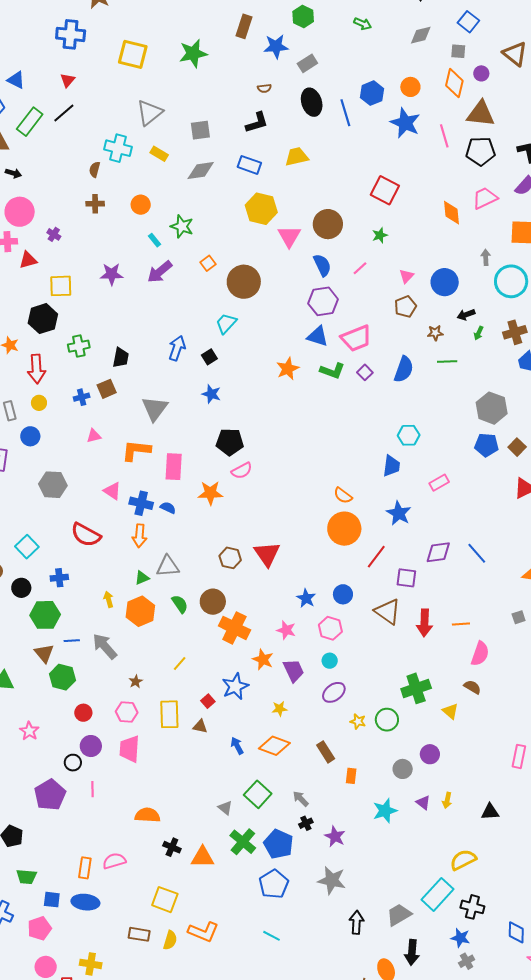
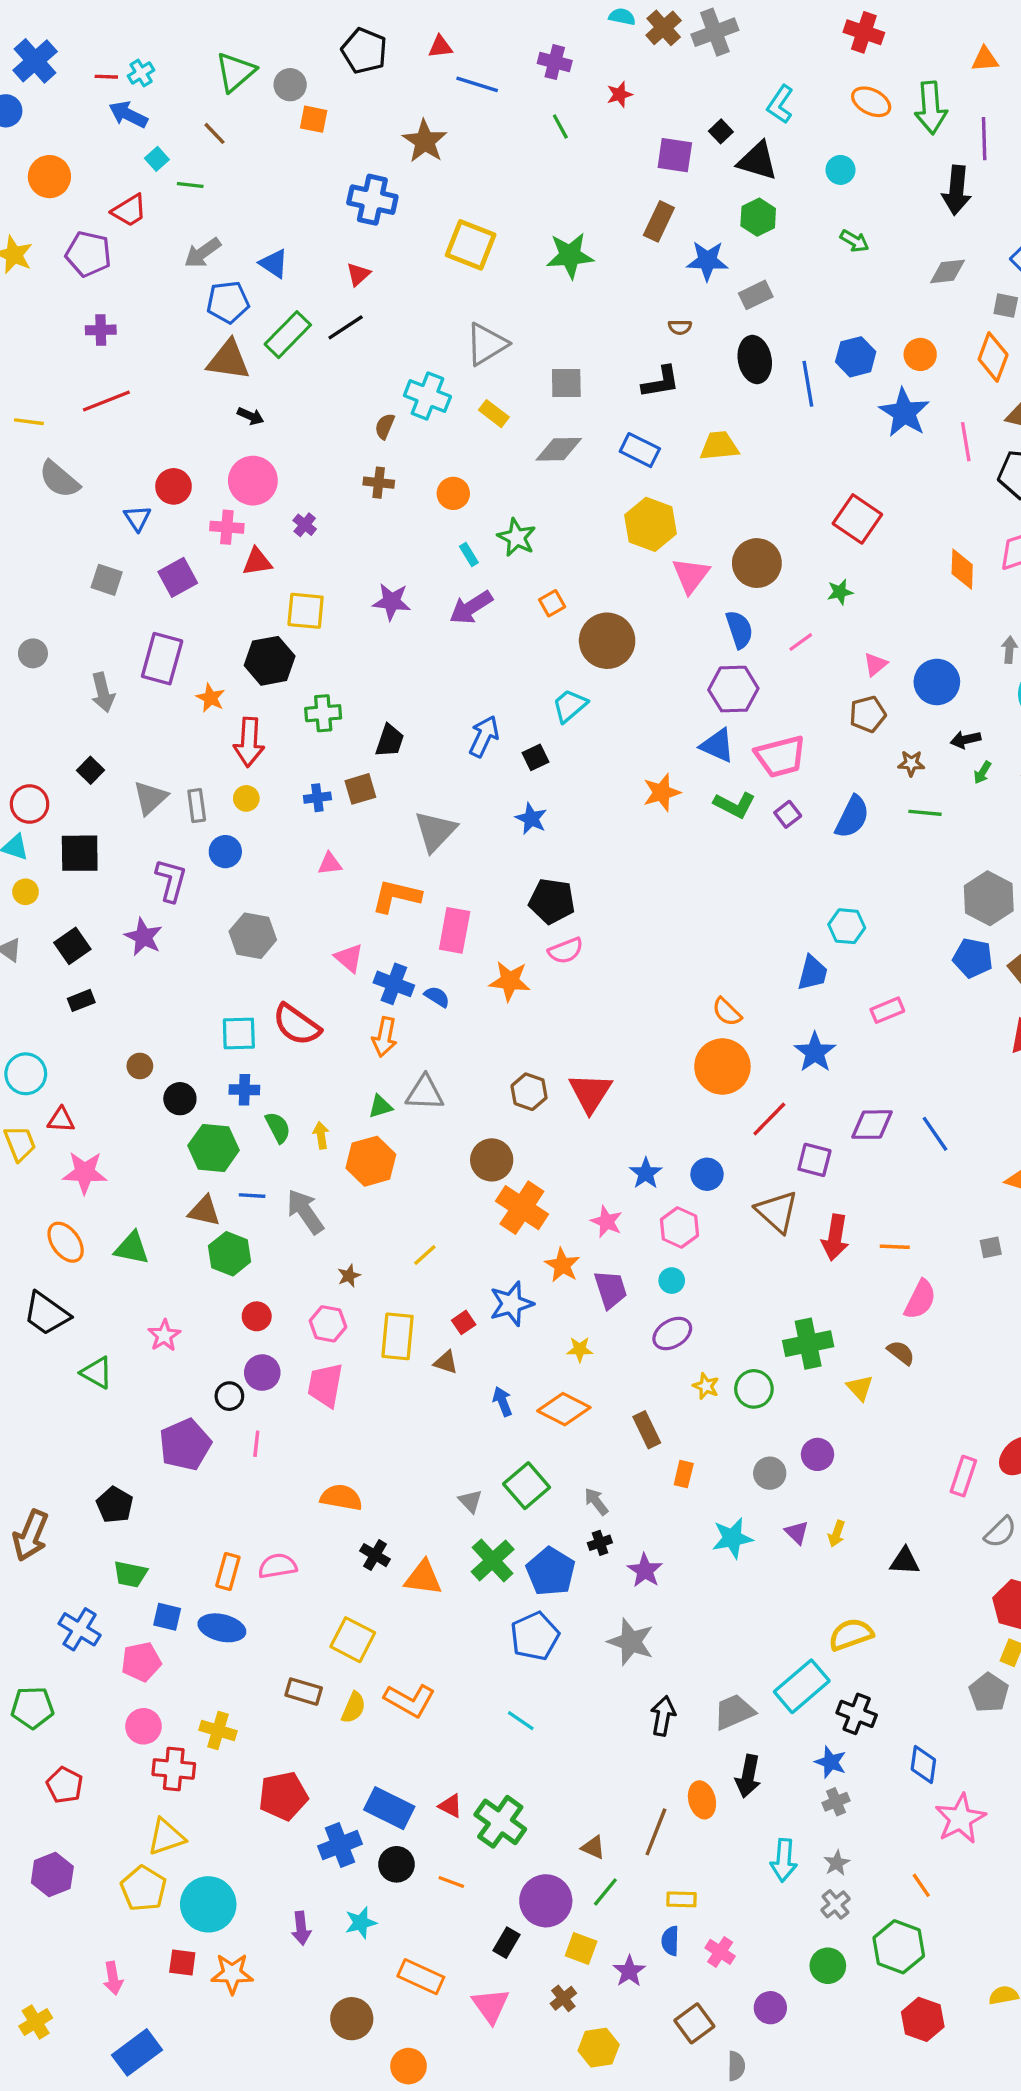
cyan square: (27, 547) -> (239, 1034), moved, turned 35
green semicircle: (180, 604) -> (278, 1127), moved
brown triangle: (44, 653) -> (204, 1211), turned -45

